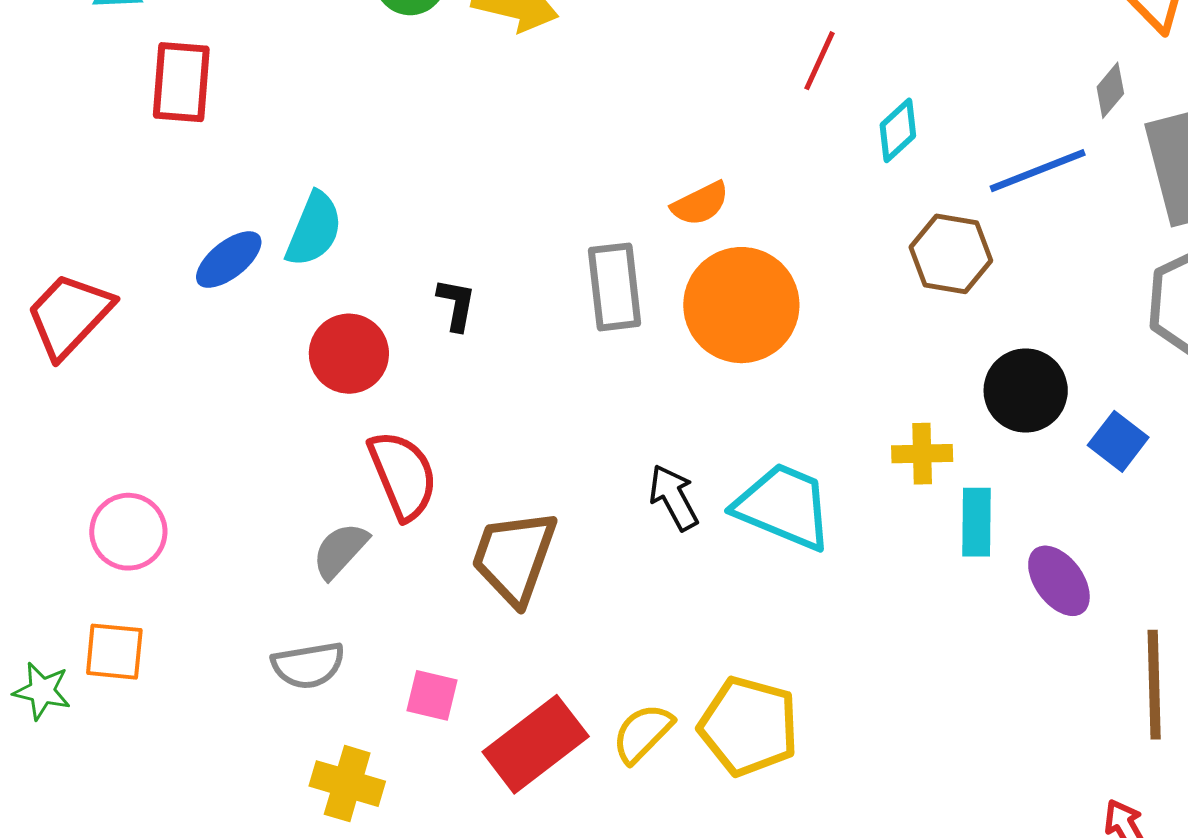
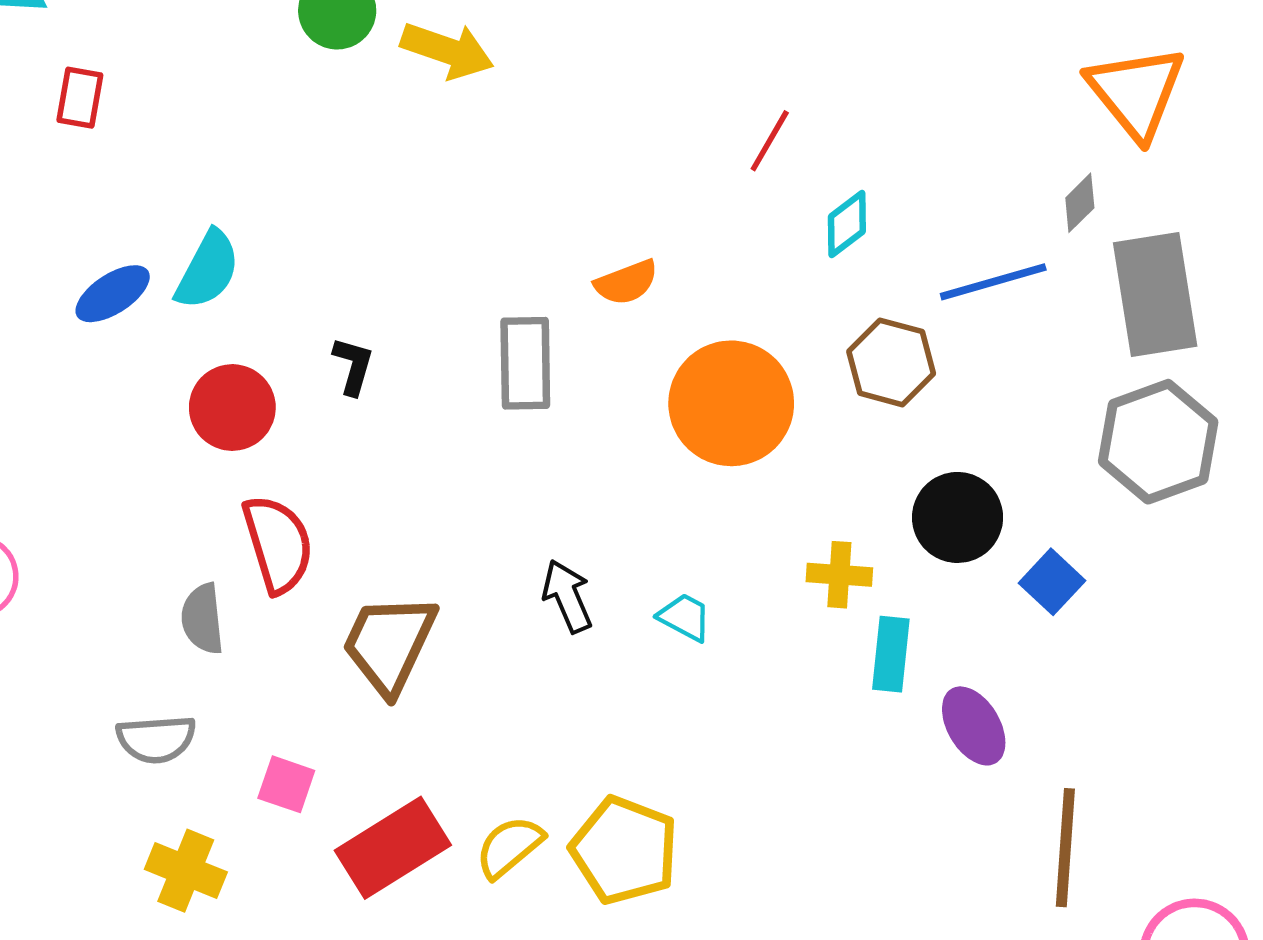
red rectangle: (181, 82) -> (80, 98), size x0.7
orange circle: (741, 305) -> (731, 403), moved
cyan trapezoid: (784, 506) -> (685, 617), size x0.5
gray semicircle: (340, 551) -> (202, 619), turned -54

